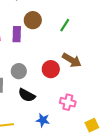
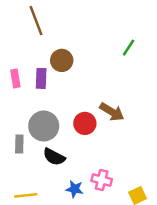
green line: (65, 25) -> (129, 48), moved
gray circle: (19, 71) -> (44, 126), size x1.5
pink cross: (68, 102) -> (102, 180), moved

